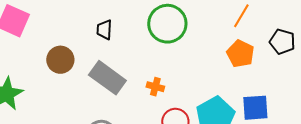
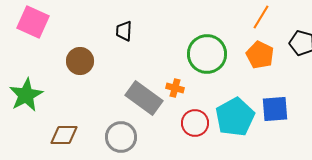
green circle: (167, 24) -> (207, 54), moved
gray rectangle: (107, 78) -> (144, 98), moved

